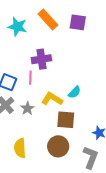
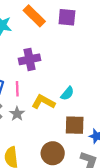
pink line: (30, 78) -> (17, 89), moved
brown square: (66, 120) -> (75, 125), moved

